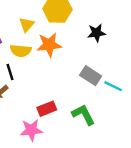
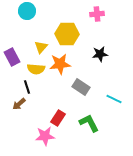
gray rectangle: (91, 76) -> (81, 87), moved
red rectangle: (47, 109) -> (58, 118), turned -35

